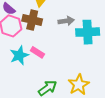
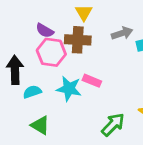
cyan star: (19, 55) -> (69, 89), turned -30

